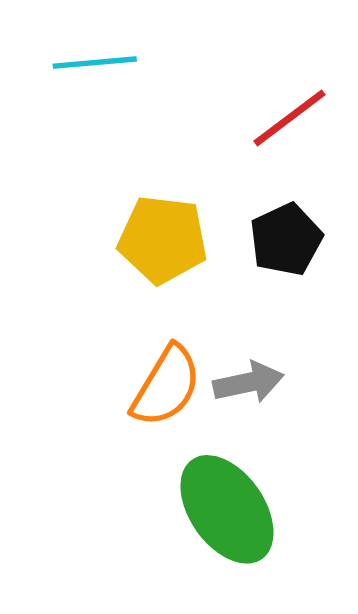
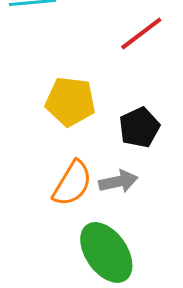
black pentagon: (286, 239) -> (139, 127), moved

